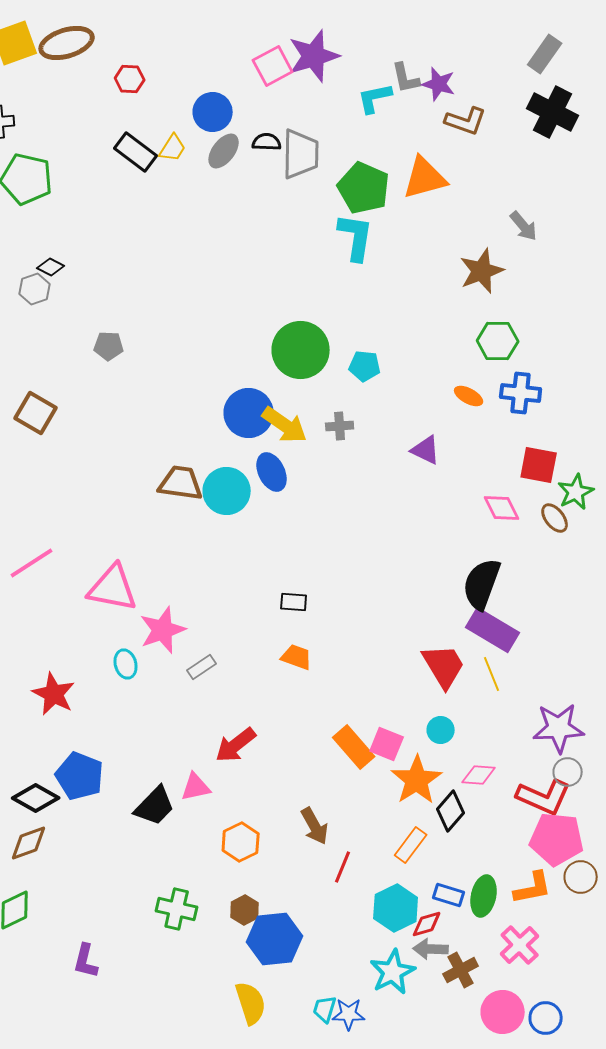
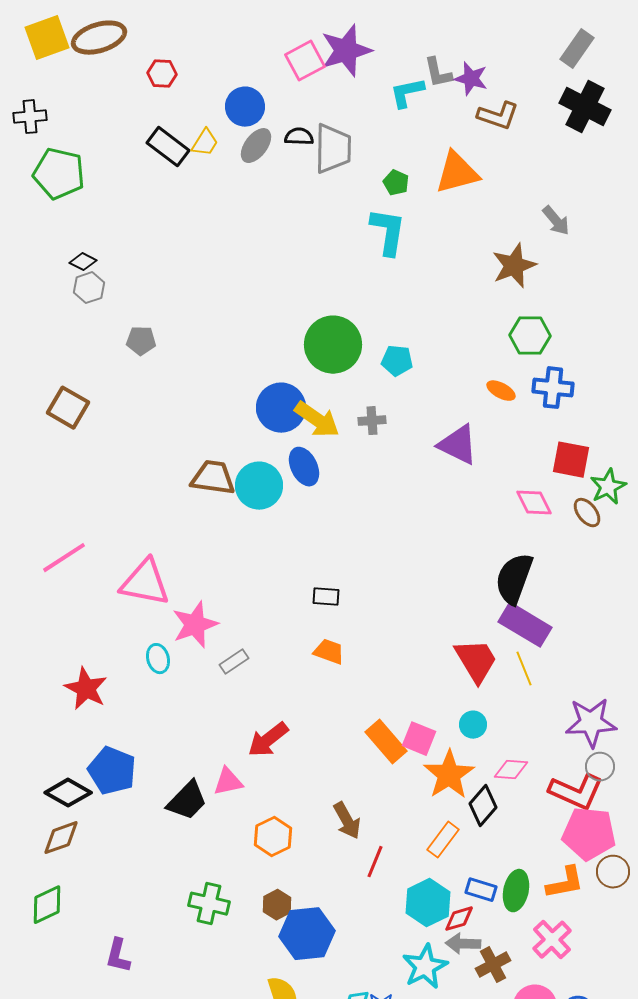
green pentagon: (364, 188) -> (396, 183), size x0.5
gray hexagon: (35, 289) -> (89, 288), moved
purple triangle: (426, 450) -> (458, 445), size x1.4

